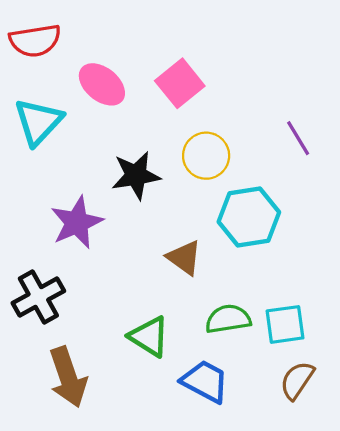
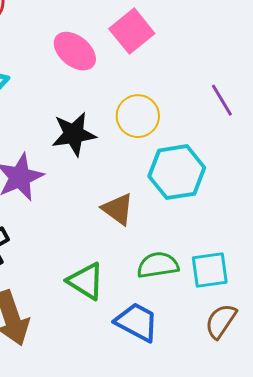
pink square: (180, 83) -> (132, 31), moved
pink ellipse: (102, 84) -> (75, 51), moved

